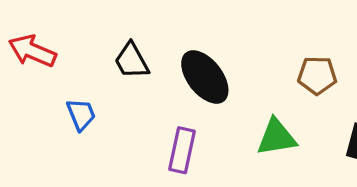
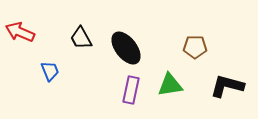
purple rectangle: (182, 150) -> (131, 90), moved

